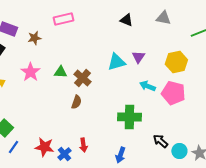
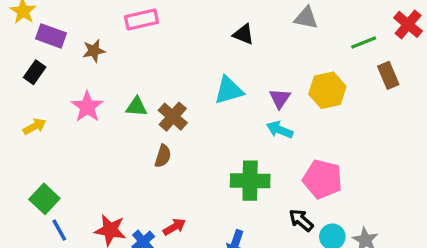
black triangle: (126, 20) -> (244, 34), moved
purple triangle: (138, 57) -> (280, 98), moved
pink pentagon: (173, 93) -> (322, 179), moved
red arrow: (83, 145) -> (174, 227), turned -112
blue line: (13, 147) -> (59, 230), turned -64

